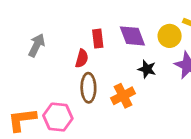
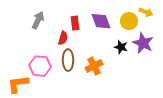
gray arrow: (37, 45) -> (38, 20), moved
black star: (147, 69) -> (121, 47), moved
pink hexagon: (58, 117) -> (40, 66), moved

